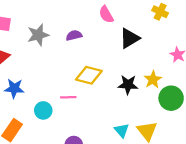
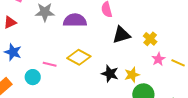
yellow cross: (160, 12) -> (150, 39), moved
purple semicircle: (74, 35) -> (75, 20), size x1.6
pink line: (68, 97) -> (50, 64), moved

